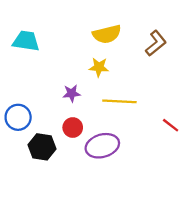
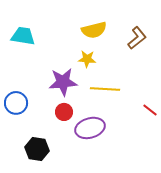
purple star: (72, 93) -> (63, 82), size x1.8
black hexagon: (42, 147) -> (37, 149), moved

